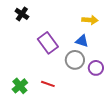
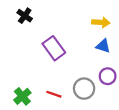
blue triangle: (82, 41) -> (103, 46), moved
gray circle: (75, 60) -> (84, 89), moved

